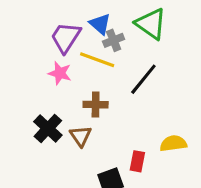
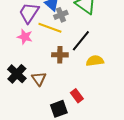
brown cross: (96, 105) -> (60, 55), moved
yellow semicircle: (173, 143) -> (95, 61), moved
red rectangle: (137, 161) -> (77, 96), turned -48

